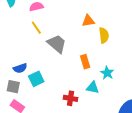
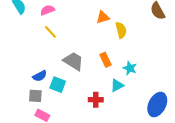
gray trapezoid: (57, 44) -> (73, 61), moved
cyan square: (36, 79) -> (58, 85), turned -35
cyan triangle: (93, 88) -> (117, 85), turned -32

